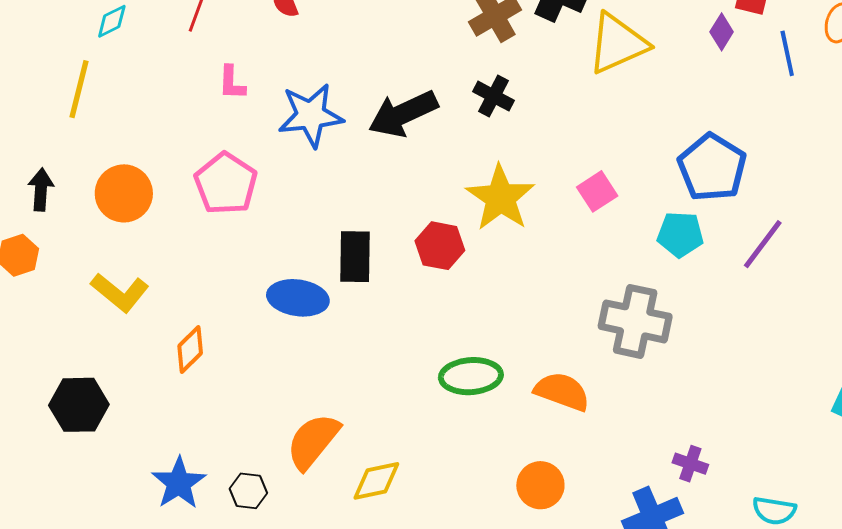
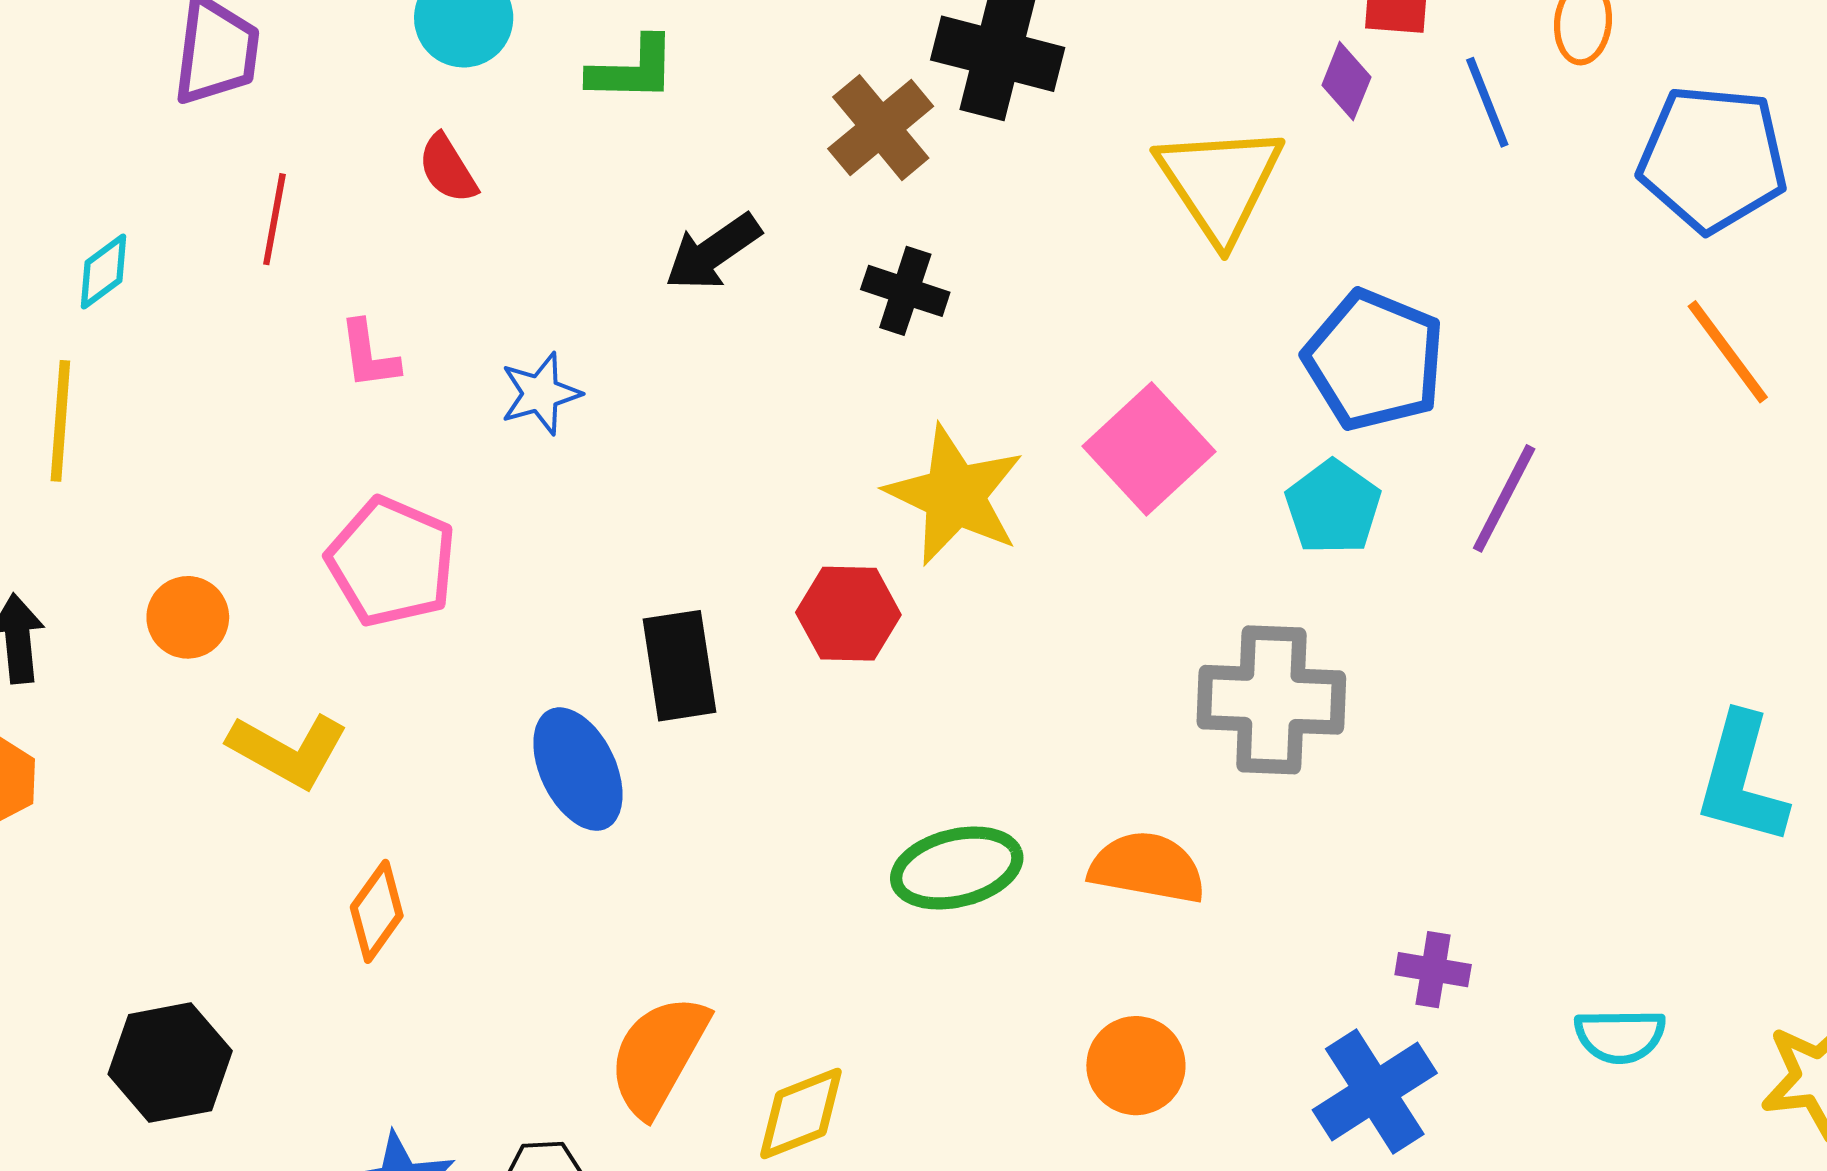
yellow triangle: (617, 44) -> (1220, 183), moved, turned -30
black arrow: (403, 114) -> (713, 252), moved, size x0.7
blue star: (311, 115) -> (541, 394), size x0.6
pink square: (597, 191) -> (1149, 449), size x1.5
orange circle: (124, 193) -> (188, 617), size x0.7
cyan pentagon: (680, 234) -> (1333, 507), turned -30
yellow L-shape: (120, 292) -> (288, 750), moved
blue ellipse: (298, 298) -> (578, 769), turned 66

